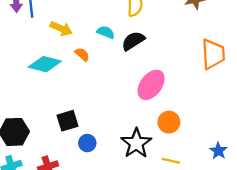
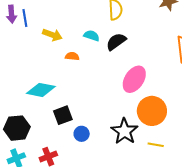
orange semicircle: (82, 54) -> (72, 56), turned -32
cyan diamond: (45, 64) -> (41, 90), moved
orange circle: (169, 122) -> (152, 111), size x1.5

